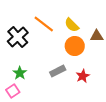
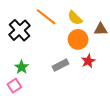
red star: (83, 76) -> (88, 61), moved

